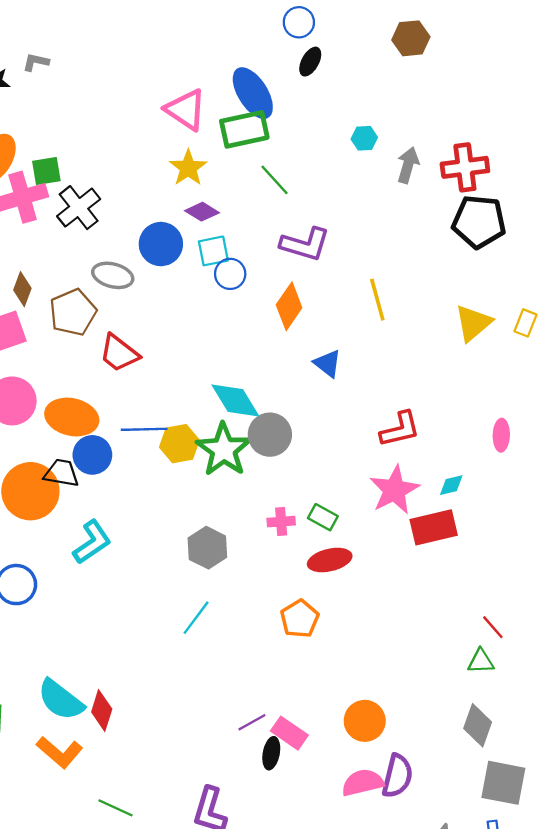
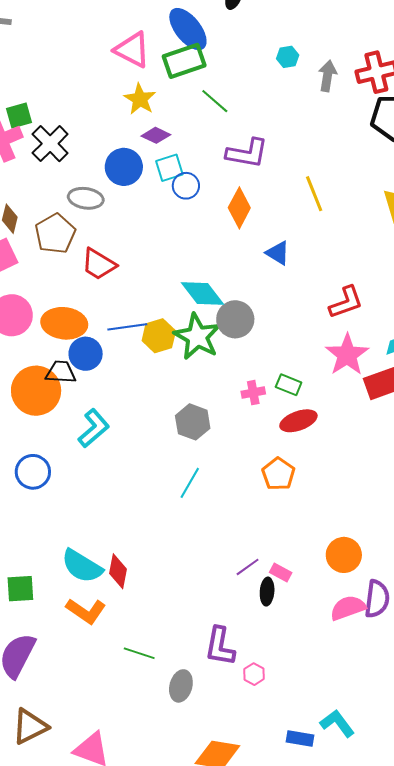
pink rectangle: (289, 733) -> (281, 573), size x0.7

